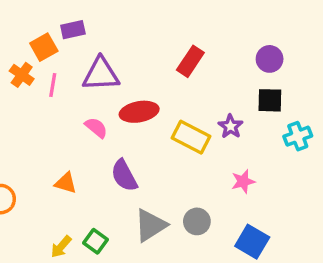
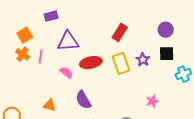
orange square: (44, 47) -> (25, 35), moved
orange cross: (22, 75) -> (23, 54), moved
pink line: (53, 85) -> (41, 56), moved
purple star: (231, 126) -> (143, 60), moved
yellow rectangle: (191, 137) -> (121, 63), moved, turned 45

